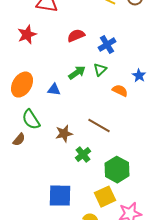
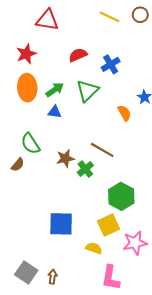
green triangle: (100, 70) -> (87, 91), moved, size x1.6
green arrow: (77, 73) -> (55, 90), moved
orange ellipse: (22, 85) -> (27, 88), moved, turned -35
orange semicircle: (120, 91) -> (124, 113), turned 35
green cross: (83, 155) -> (85, 169), moved

